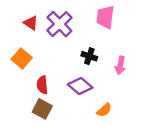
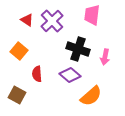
black cross: (89, 56) -> (78, 49), size x1.6
brown square: (42, 109) -> (17, 95), moved
orange semicircle: (104, 110) -> (91, 96), size x1.6

